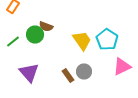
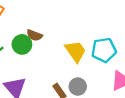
cyan pentagon: (107, 40) -> (104, 50), turned 30

